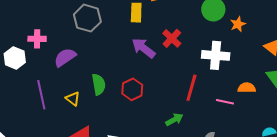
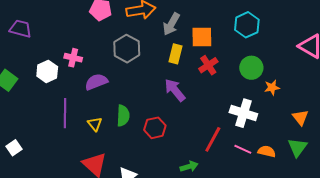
red cross: (172, 38) -> (208, 65), moved
pink line: (225, 102) -> (243, 149), moved

